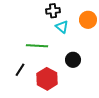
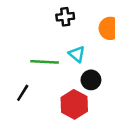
cyan triangle: (62, 27) -> (77, 54), moved
red hexagon: (47, 79) -> (74, 104), moved

